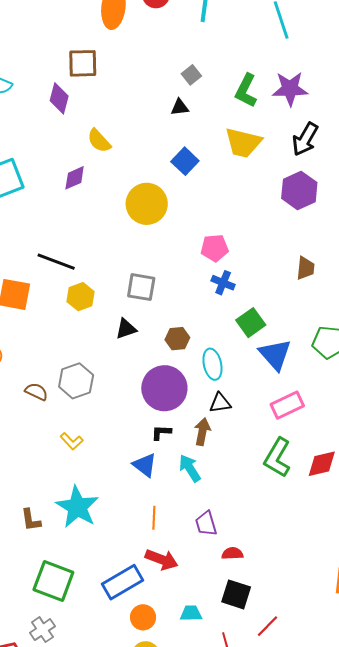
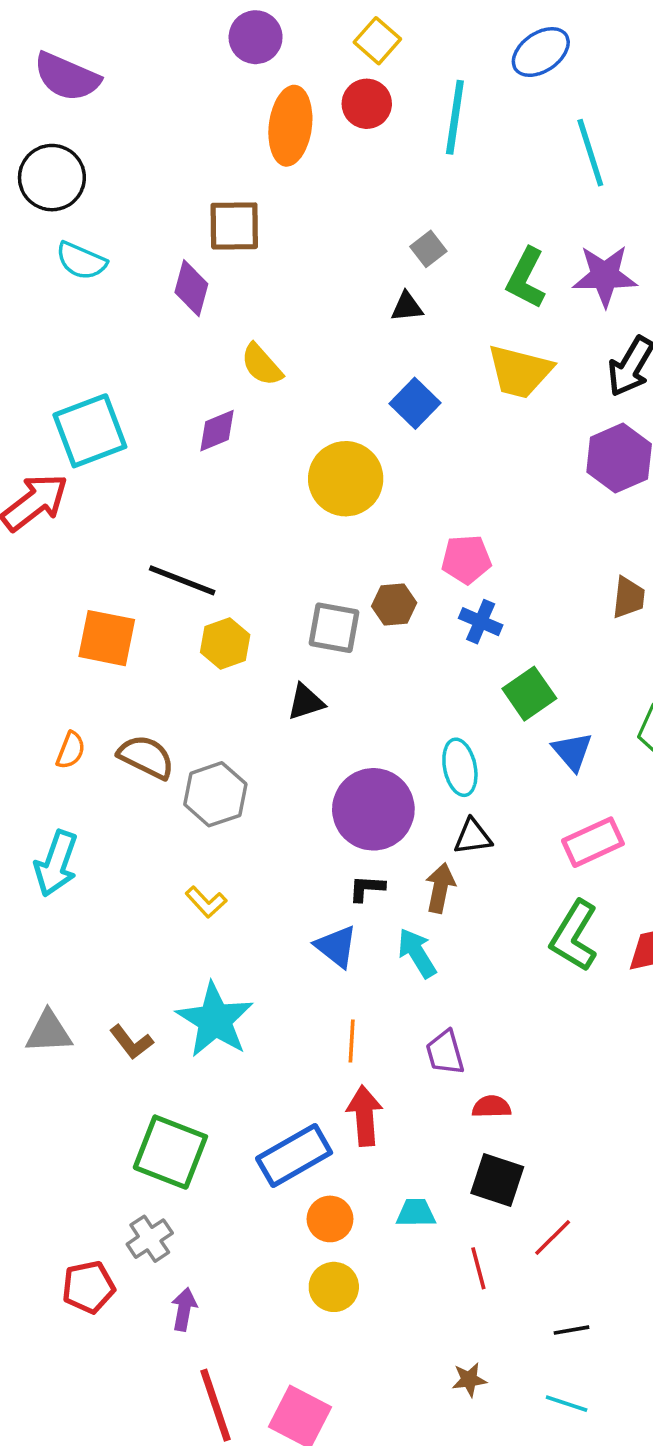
brown hexagon: (177, 339) -> (394, 604), moved
blue triangle: (275, 355) -> (572, 751), size x0.7
brown semicircle: (36, 392) -> (146, 757), moved, size x1.4
brown L-shape: (31, 520) -> (131, 1042), turned -30
red arrow: (162, 559) -> (365, 1116), turned -116

